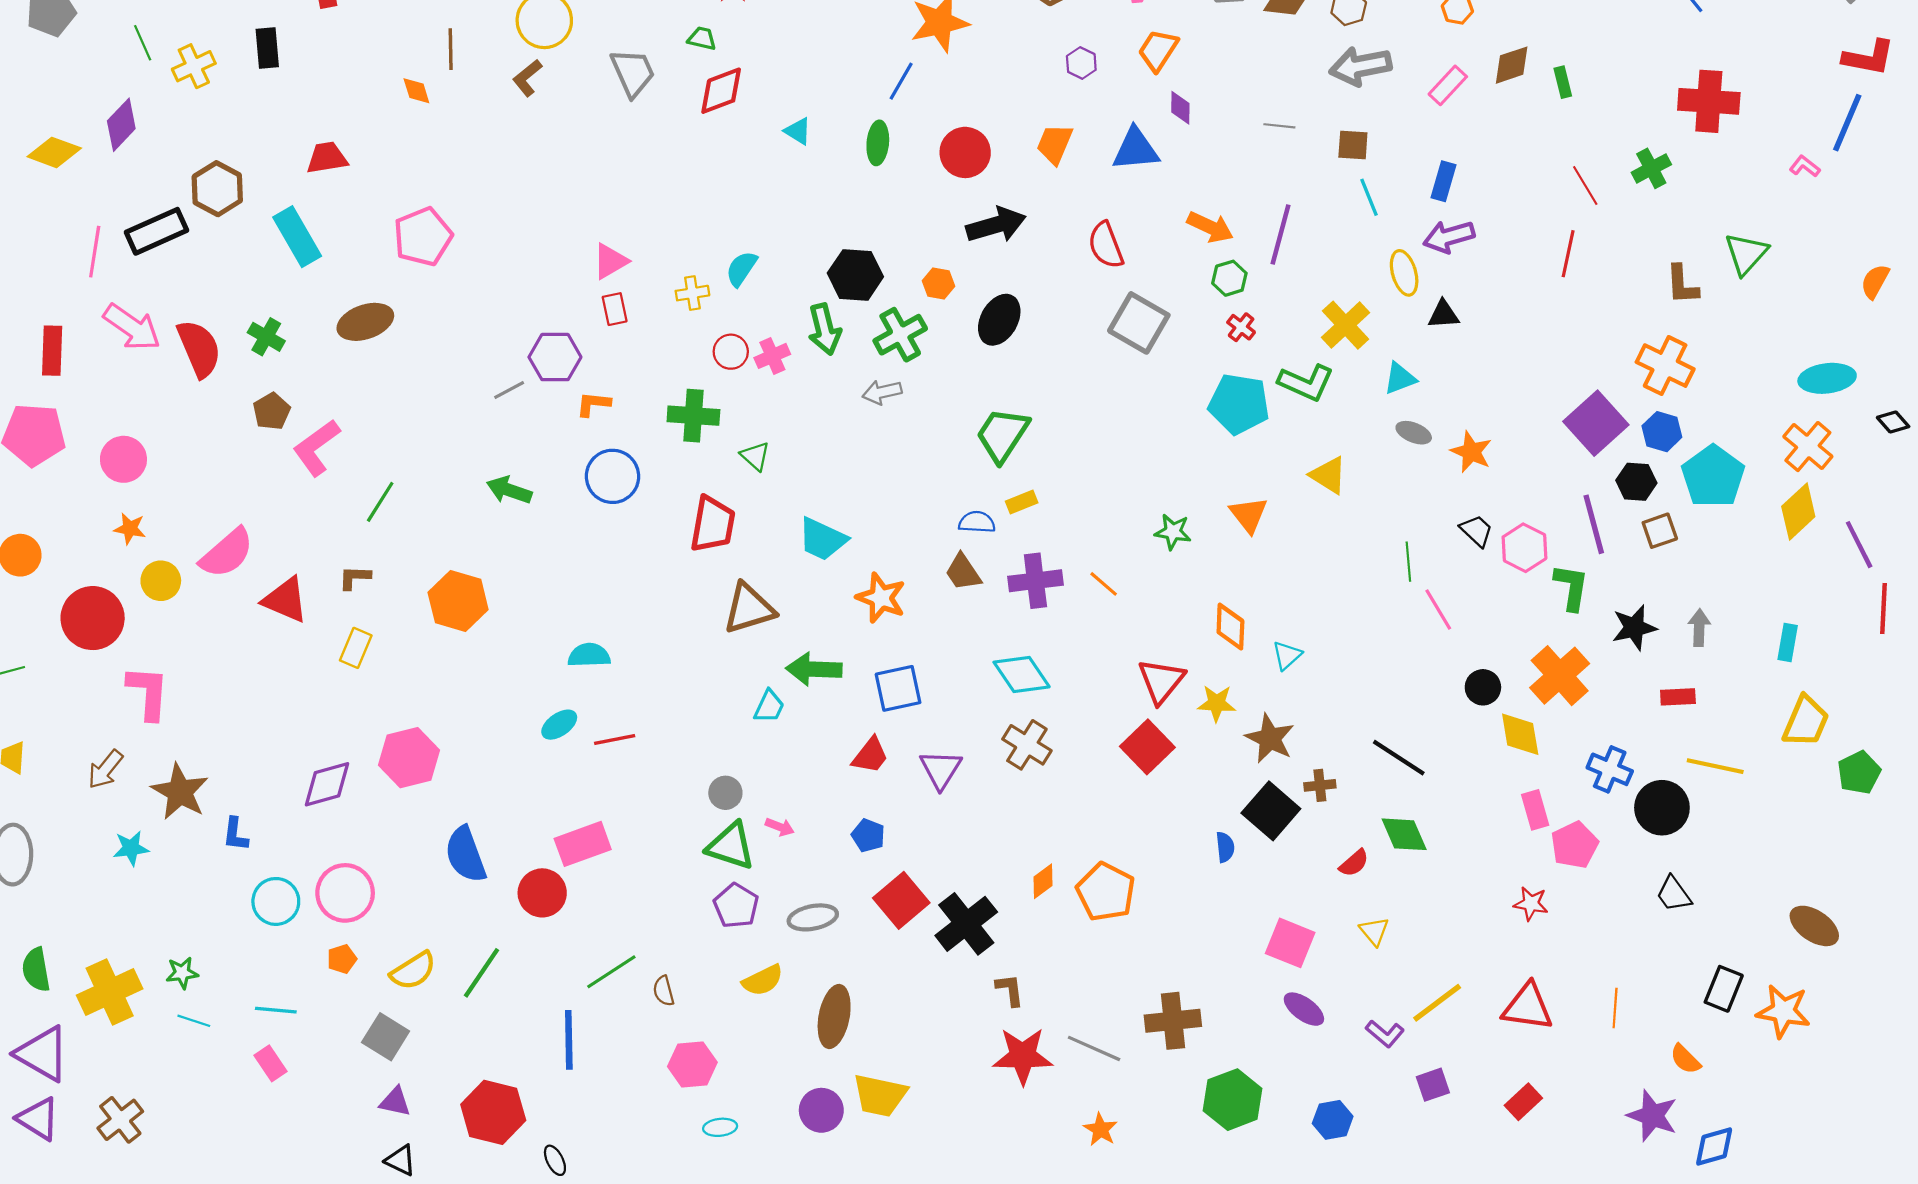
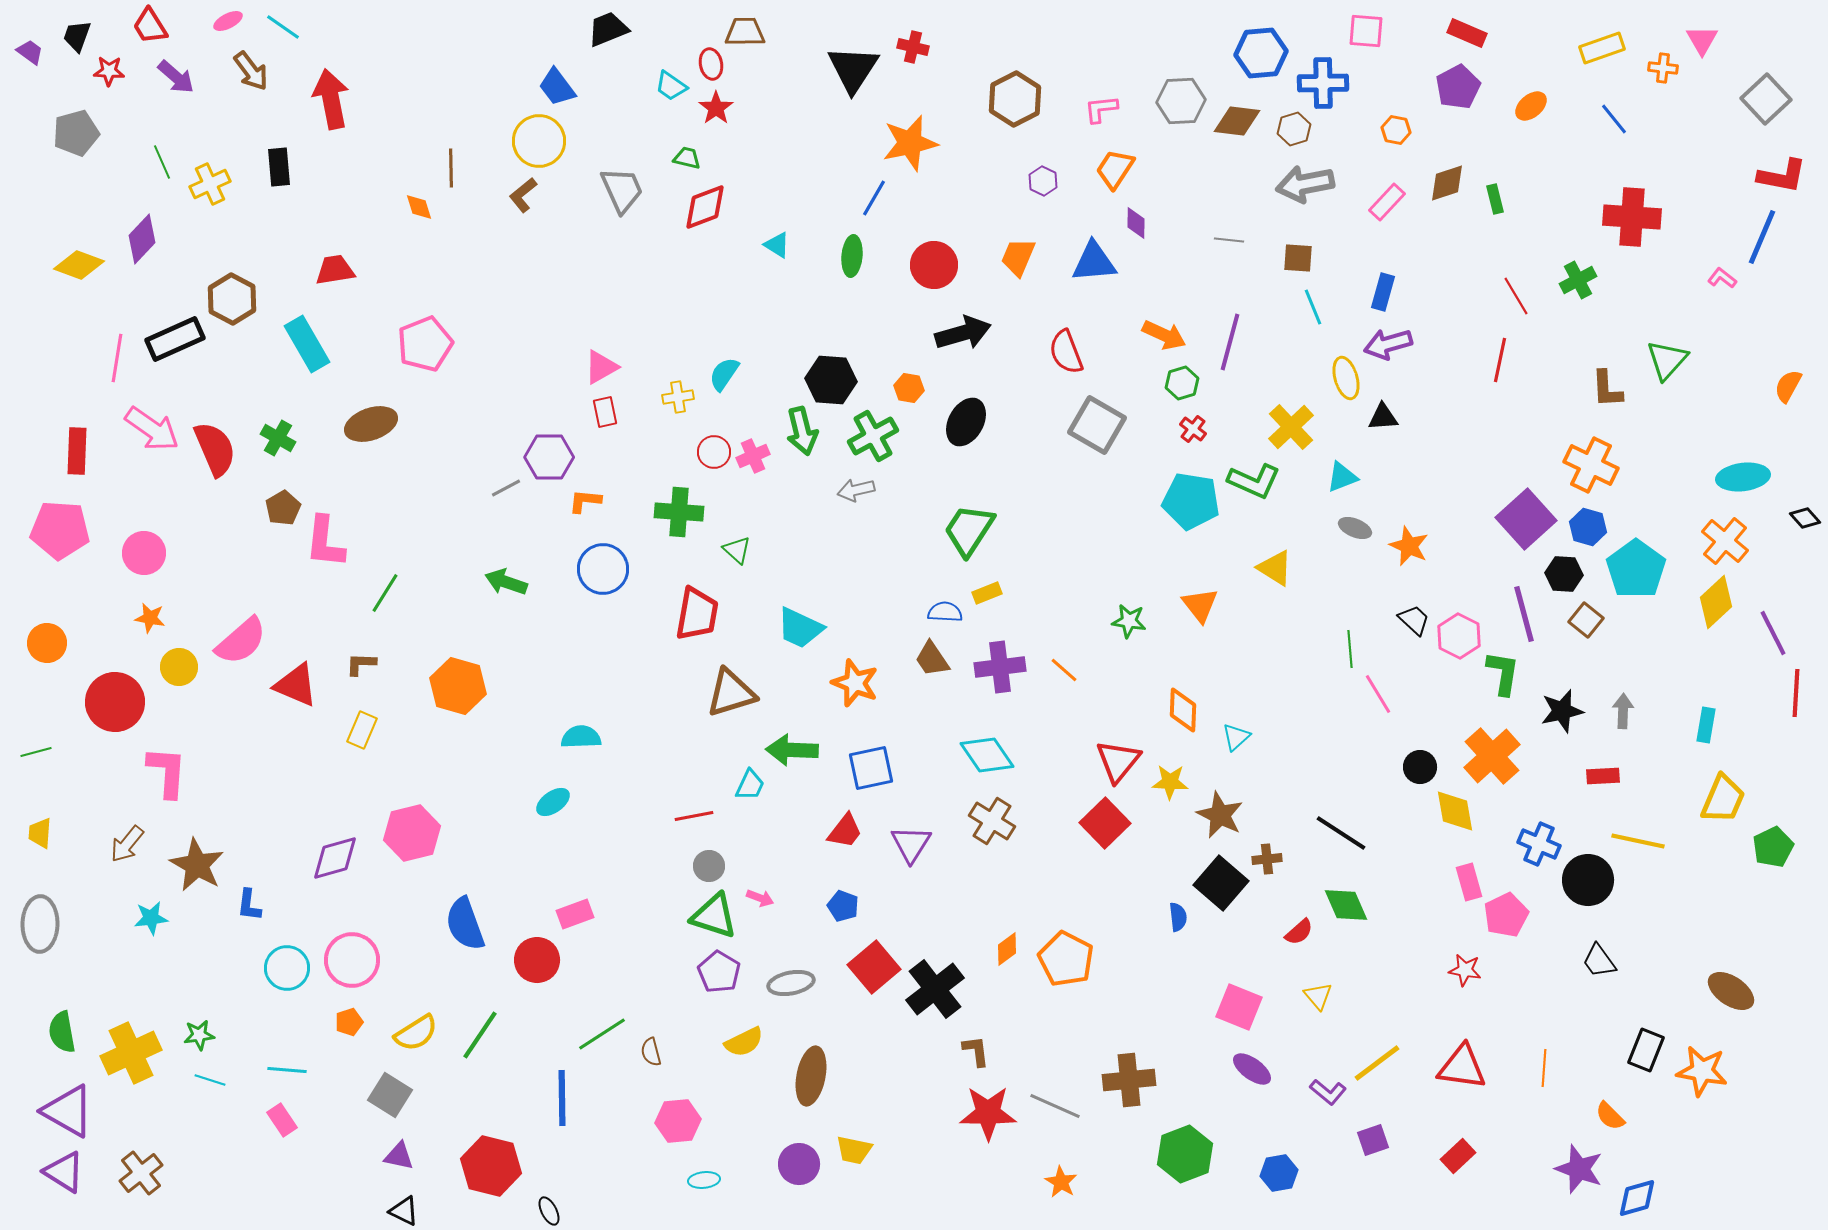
pink L-shape: (316, 448) -> (325, 542), turned -48
brown square: (1660, 531) -> (1586, 620), turned -32
red line: (615, 740) -> (694, 816), moved
pink rectangle: (583, 844) -> (575, 914), size x0.7
yellow trapezoid: (880, 1095) -> (854, 1150), size x0.7

